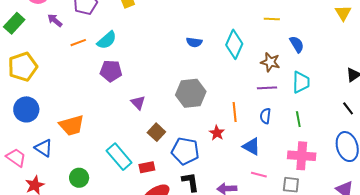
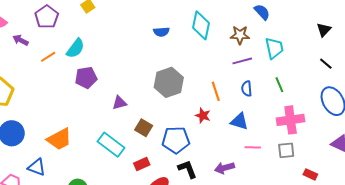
purple triangle: (138, 103) -> (119, 103), turned -49
cyan rectangle: (119, 157) -> (111, 145), moved

